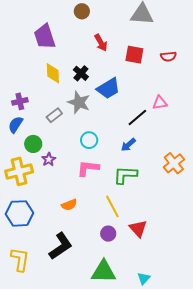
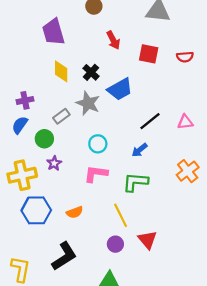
pink triangle: (160, 103) -> (185, 122), moved
green circle: (33, 144) -> (44, 139), moved
blue hexagon: (20, 213) -> (36, 210), moved

